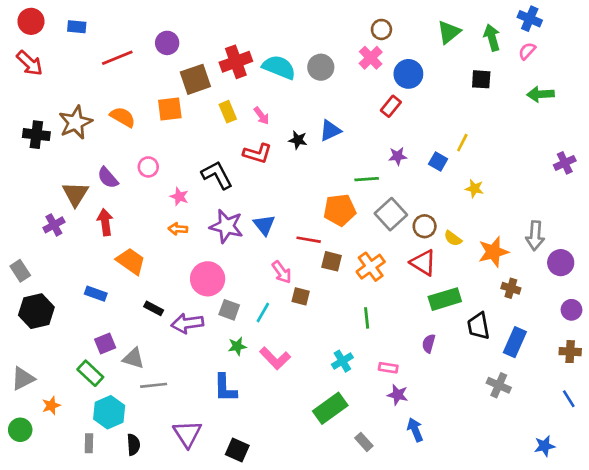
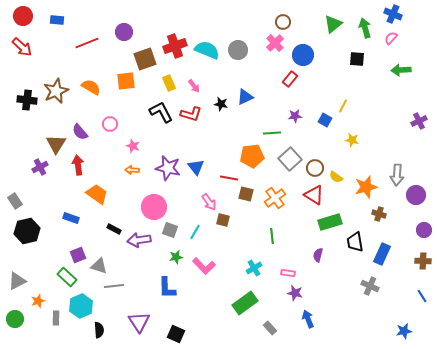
black L-shape: (217, 175) -> (161, 112), moved
gray rectangle: (89, 443) -> (56, 318), moved

